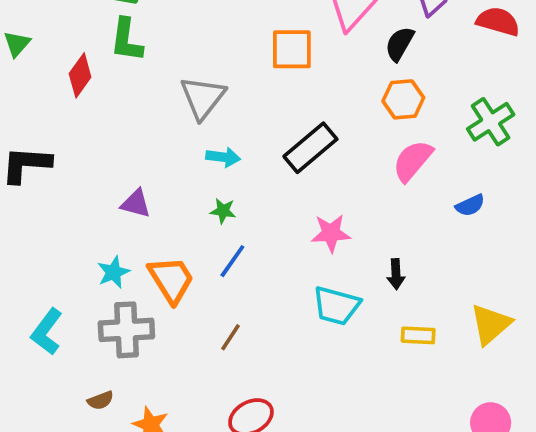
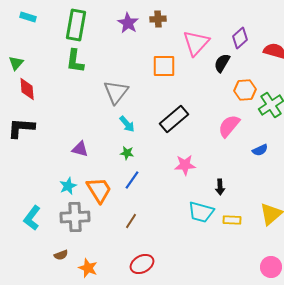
red diamond: (80, 75) -> (27, 89), moved, turned -40
orange hexagon: (403, 99) -> (245, 90), moved
cyan arrow: (223, 157) -> (127, 124), turned 42
cyan trapezoid: (336, 306) -> (201, 212), moved

